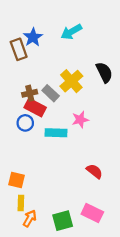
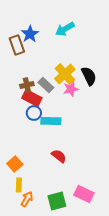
black semicircle: (104, 72) -> (89, 76), moved
pink star: (80, 120) -> (71, 89), moved
blue circle: (25, 123) -> (34, 113), moved
red semicircle: (94, 171) -> (59, 156), moved
orange square: (16, 180) -> (15, 164), turned 35

